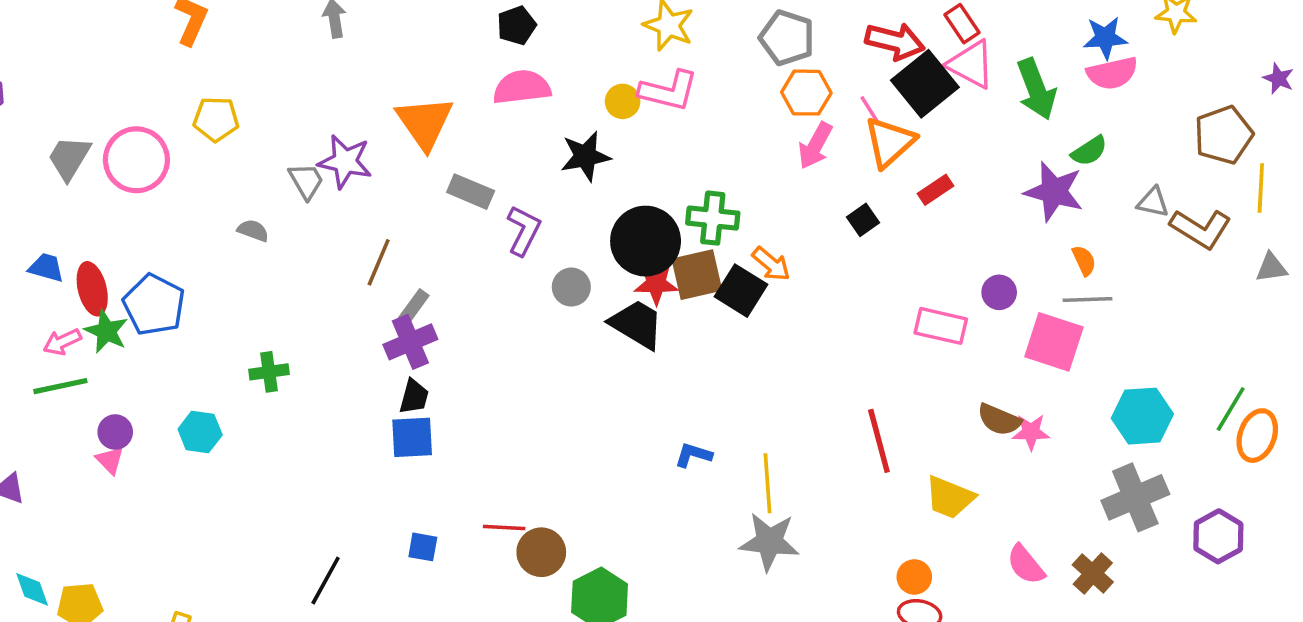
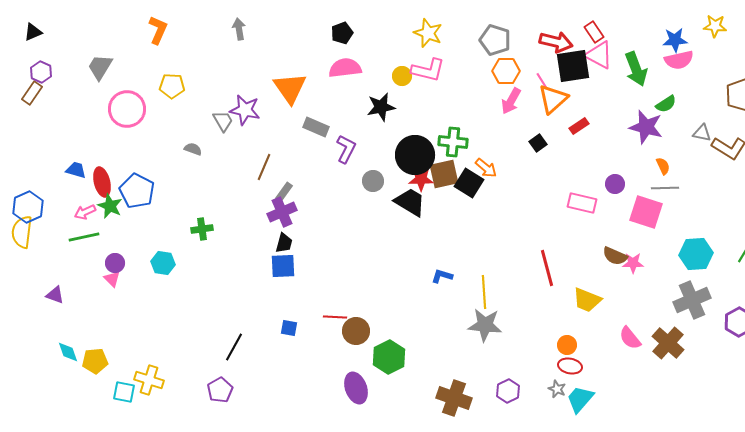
black square: (925, 84) -> (573, 66), turned 30
gray trapezoid: (69, 158) -> (100, 67), moved
brown cross: (1093, 573) -> (668, 343), size x1.4

